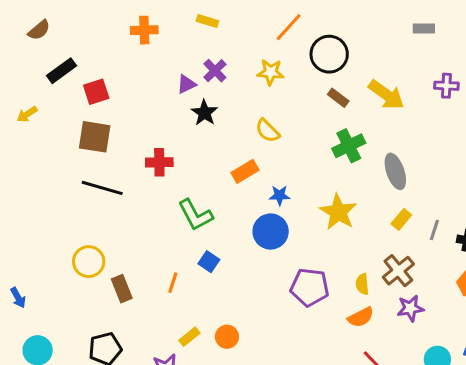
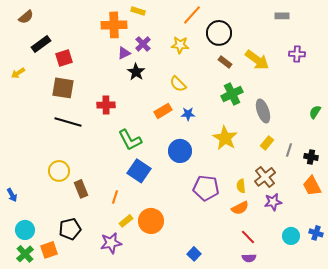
orange cross: (144, 30) -> (114, 25), moved, size x1.4
blue star: (280, 195) -> (188, 114), moved
blue square: (209, 262) -> (139, 171), size x1.6
orange line: (173, 283) -> (115, 197), moved
orange circle: (227, 337) -> (151, 221), size x1.6

